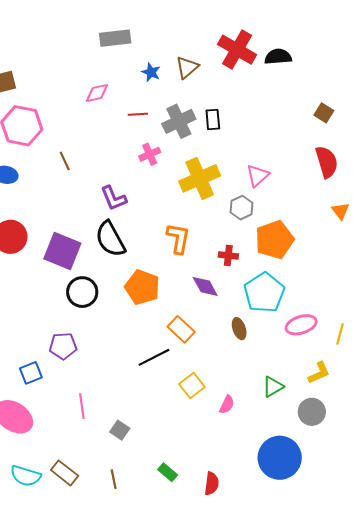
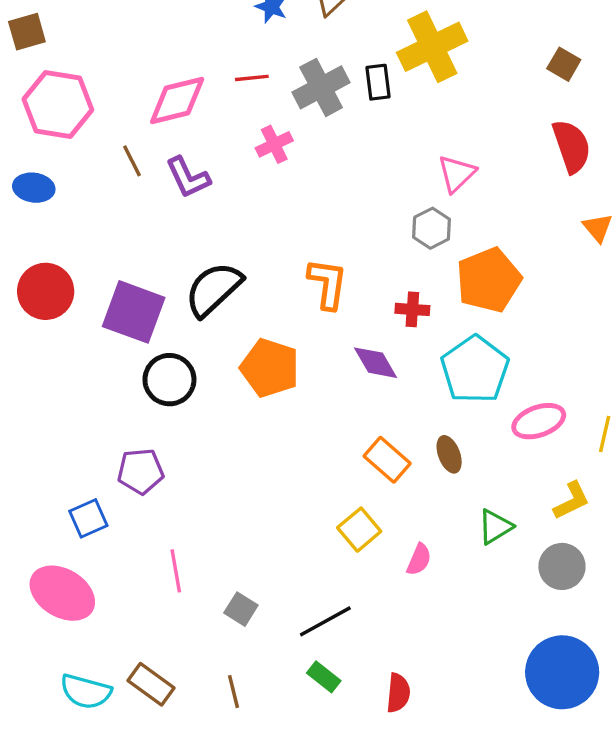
pink diamond: (97, 93) -> (177, 101), moved, size x1.5
yellow cross: (200, 178) -> (432, 47), moved
purple L-shape: (114, 198) -> (188, 177), moved
black semicircle: (110, 239) -> (214, 289), turned 78
orange rectangle: (181, 329) -> (387, 460), moved
brown ellipse: (239, 329) -> (449, 454), moved
black line: (154, 357) -> (325, 621), moved
blue circle: (280, 458) -> (562, 672), moved

